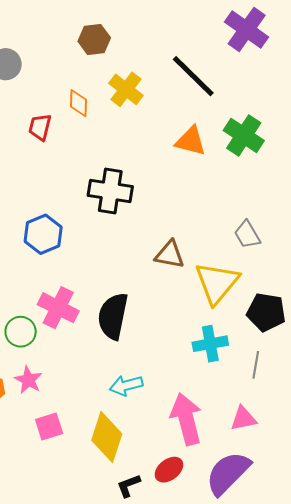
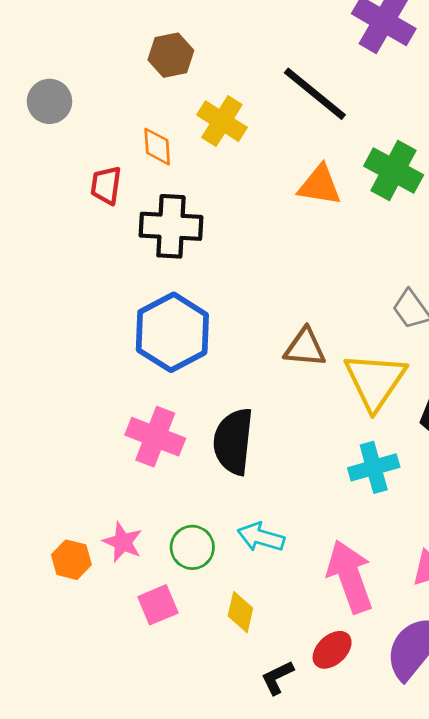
black cross: (110, 191) -> (171, 226), moved
blue hexagon: (43, 234) -> (172, 332), moved, size x1.4
green circle: (21, 332) -> (192, 547), moved
cyan arrow: (126, 385) -> (261, 537), turned 36
yellow diamond: (107, 437) -> (240, 612), size x0.6

